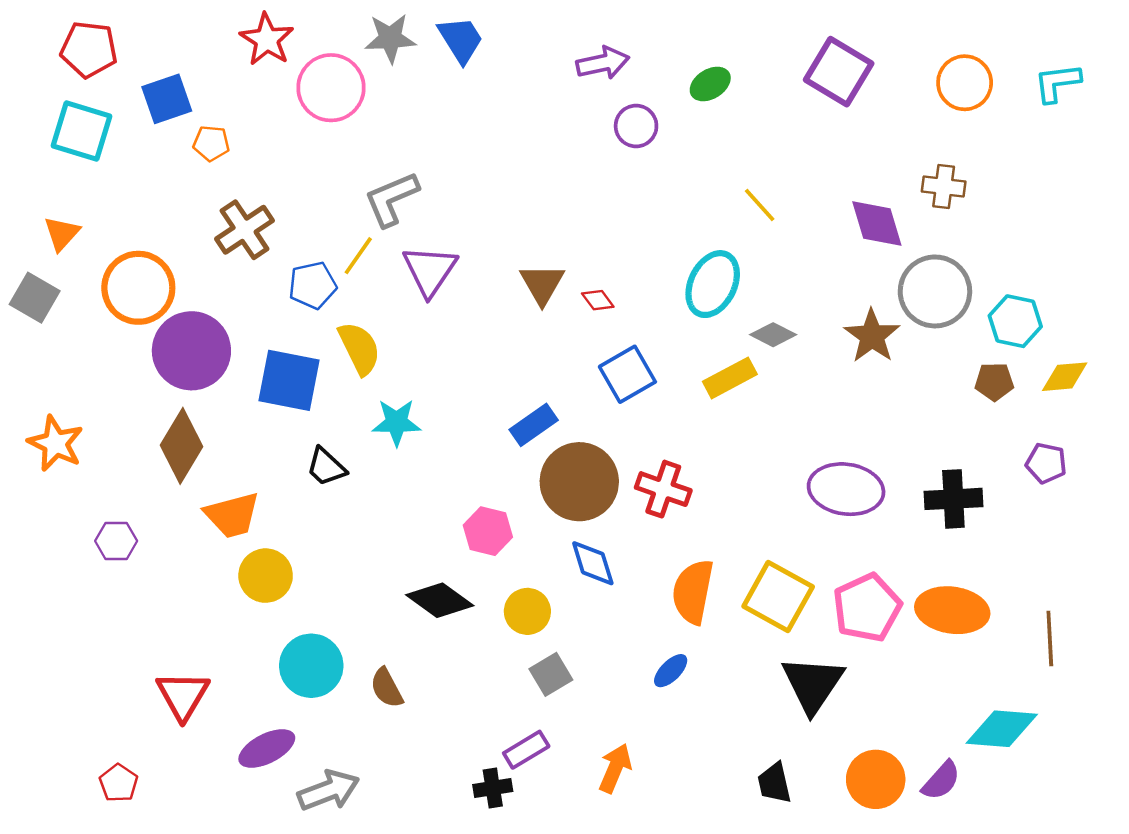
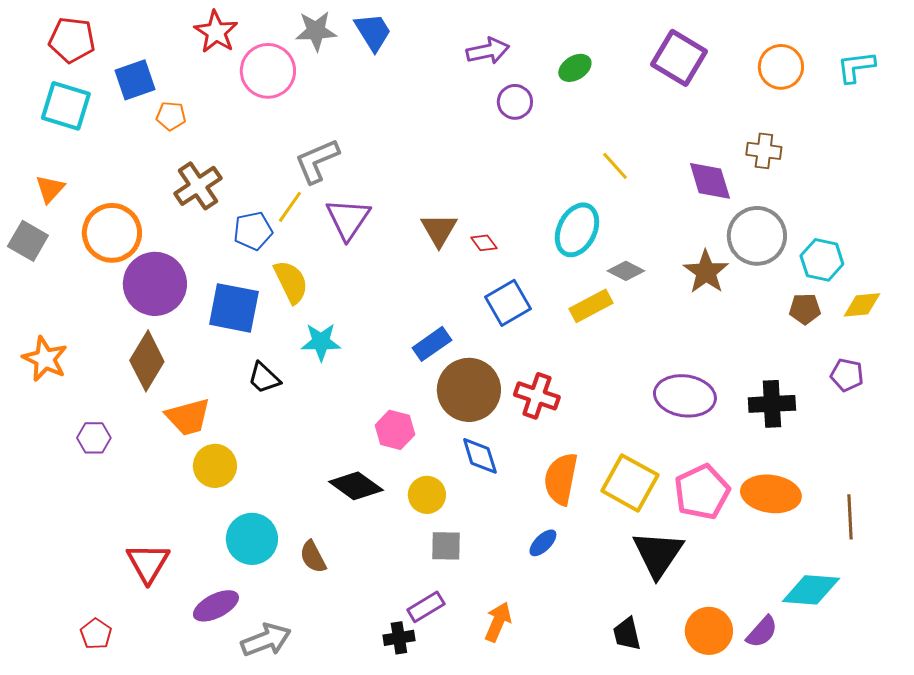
gray square: (551, 674) -> (446, 546), turned 32

